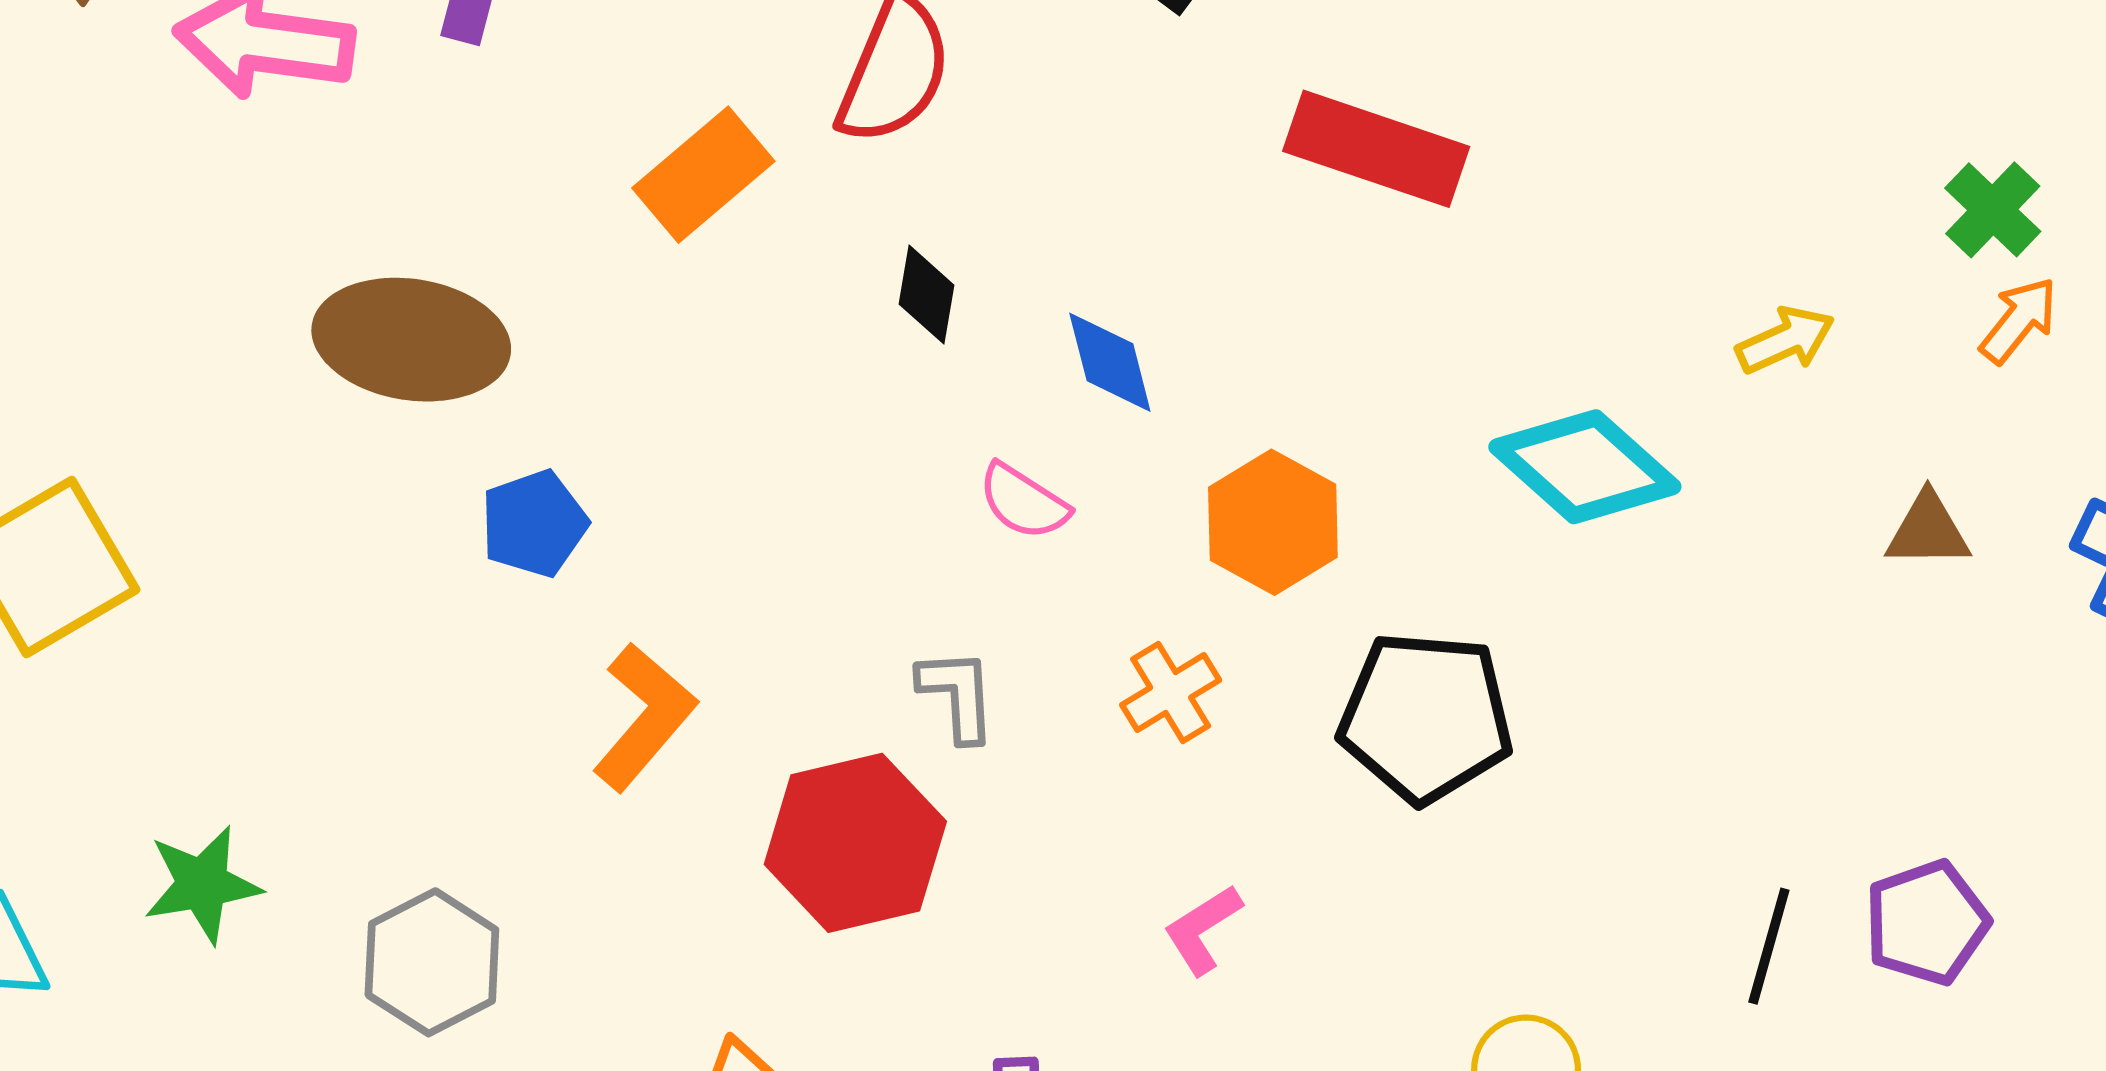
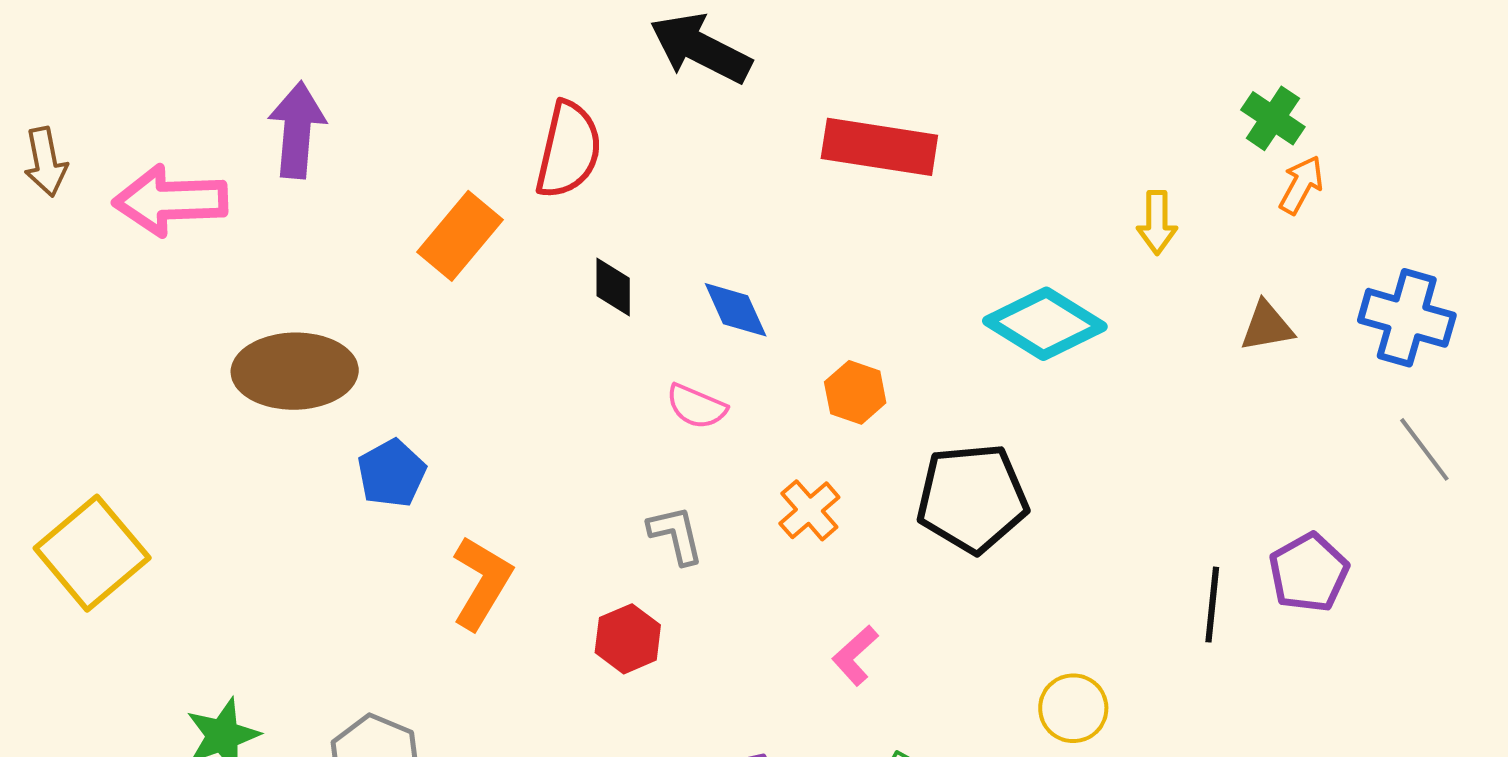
yellow arrow: (1785, 340) -> (1157, 223), turned 124
orange hexagon: (1273, 522) -> (855, 392), size x0.7
red hexagon: (855, 843) -> (628, 639), size x0.6

